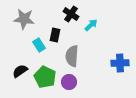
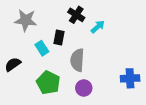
blue cross: (120, 63) -> (130, 78), moved
black semicircle: (20, 71) -> (13, 64), moved
purple circle: (69, 82) -> (84, 88), moved

